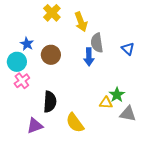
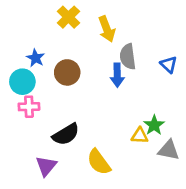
pink cross: (22, 81) -> (29, 107), turned 35
black semicircle: (50, 102) -> (66, 134), turned 55
purple triangle: (35, 126) -> (46, 166), turned -30

